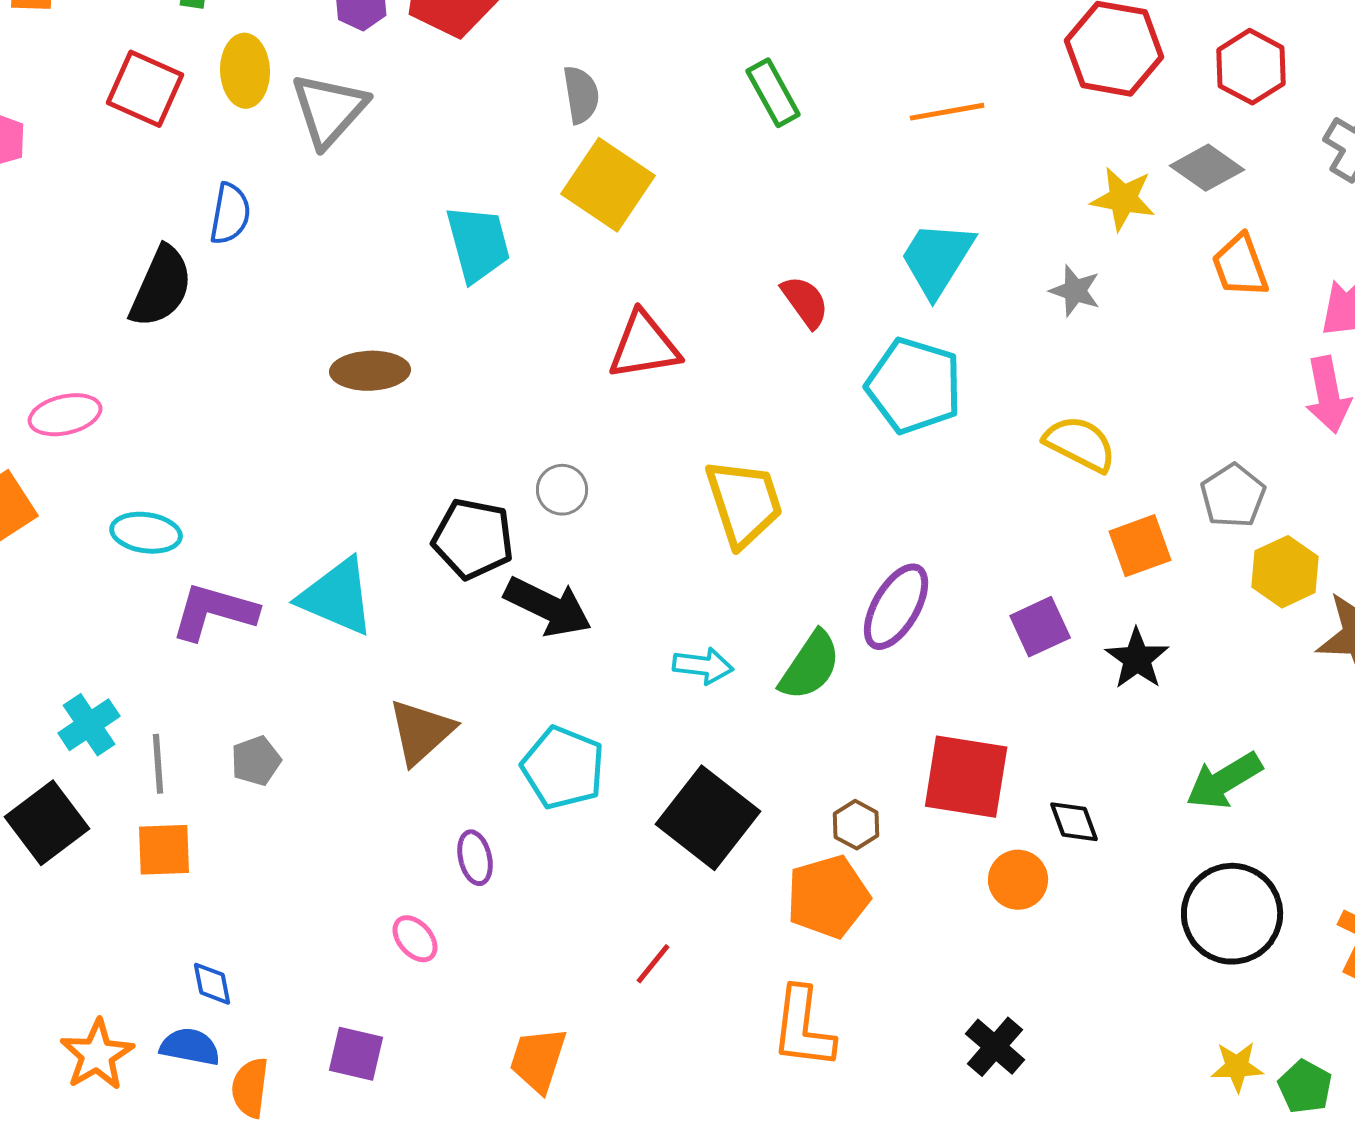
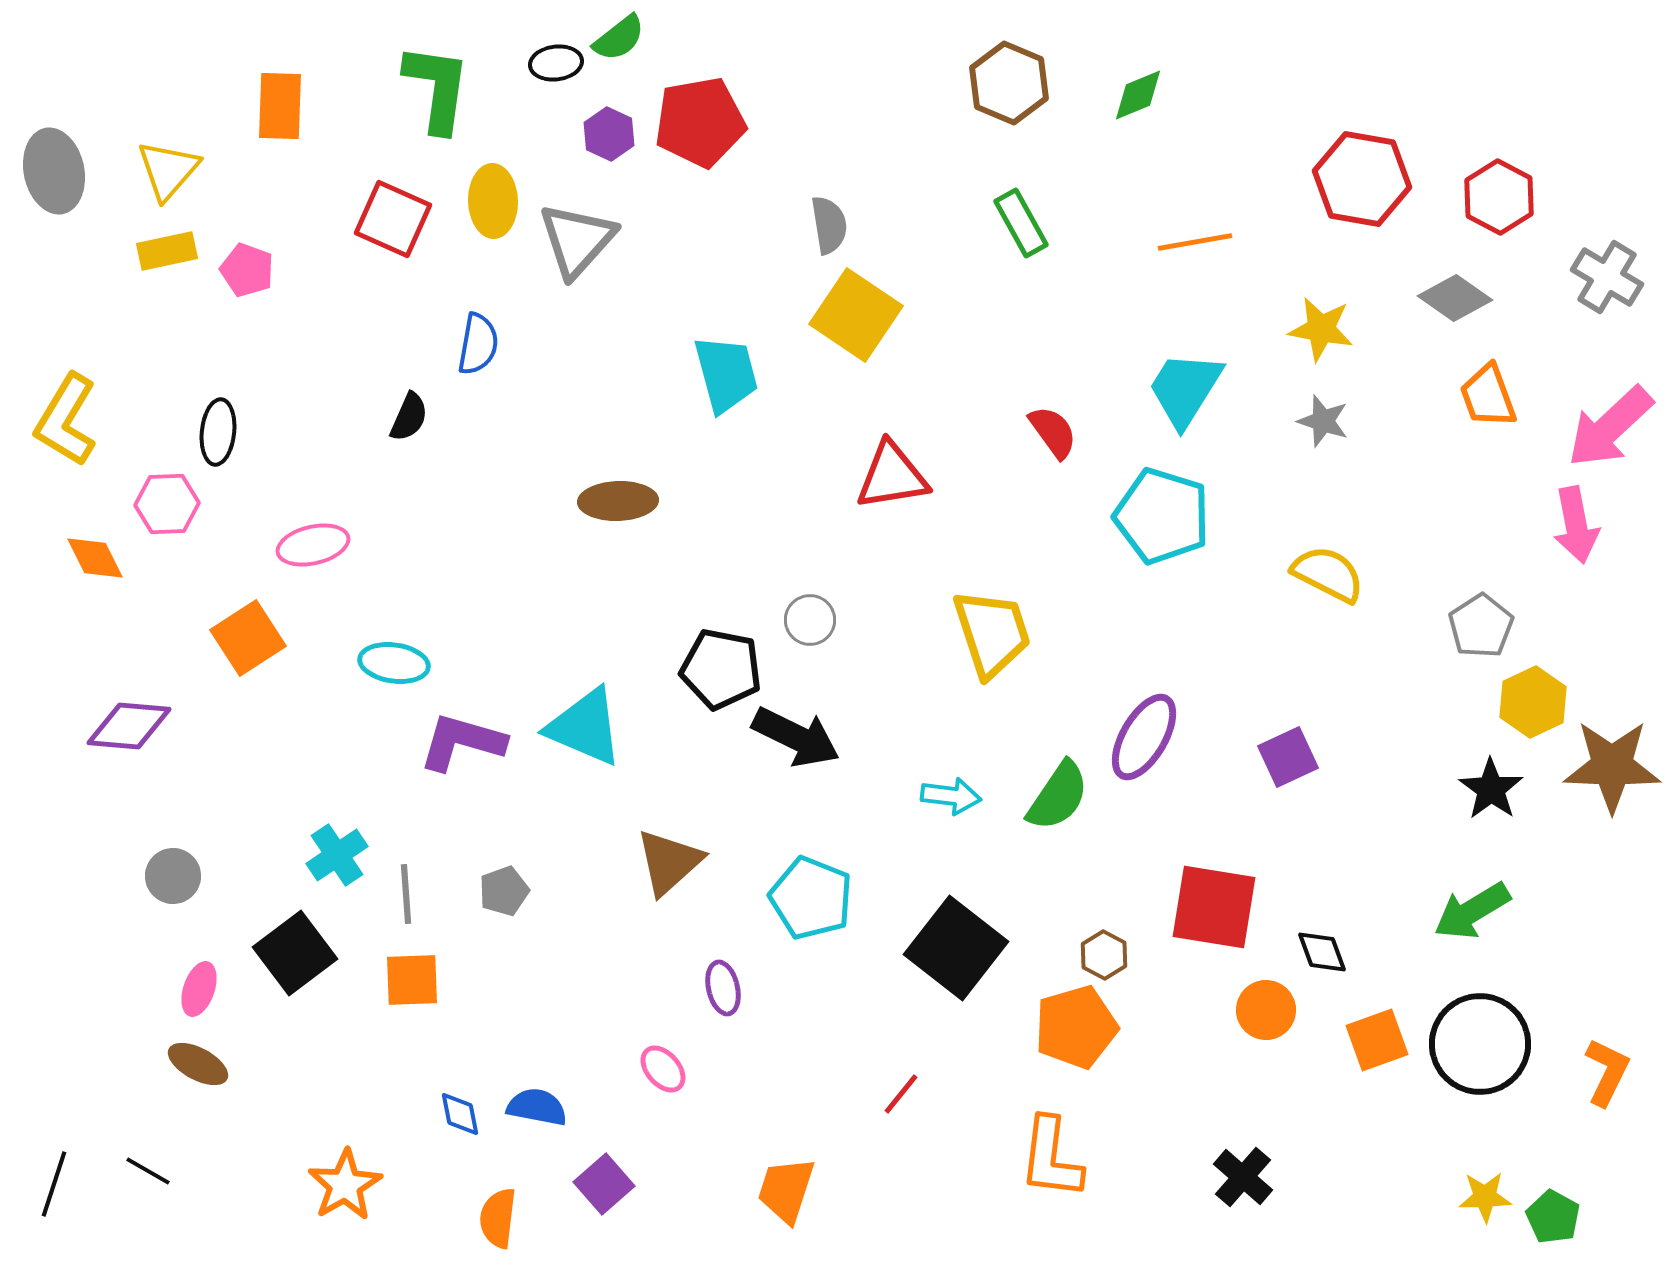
yellow star: (1123, 199) -> (1321, 329), moved
black semicircle: (161, 287) -> (409, 417), size x0.6
orange square: (1140, 546) -> (1377, 1040), moved
black star: (1137, 659) -> (1491, 789), moved
blue semicircle: (190, 1047) -> (537, 1107), moved
purple square: (356, 1054) -> (604, 1184), turned 36

